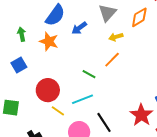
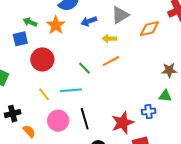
green arrow: (22, 34) -> (30, 22), moved, turned -72
yellow arrow: (116, 37) -> (109, 39), moved
red circle: (48, 90) -> (42, 59), moved

